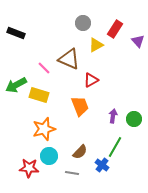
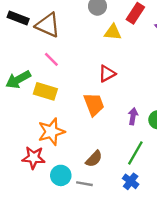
yellow triangle: (96, 45) -> (113, 32), turned 35
brown triangle: (69, 59) -> (48, 25), moved
cyan circle: (49, 156) -> (61, 175), moved
blue cross: (102, 165) -> (131, 181), moved
red star: (29, 168) -> (34, 158), moved

